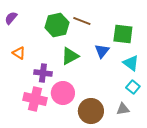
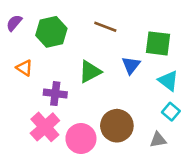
green hexagon: (57, 25) -> (51, 32), moved
pink circle: (63, 93) -> (81, 139), moved
pink cross: (35, 99) -> (45, 127), turned 35
brown circle: (91, 111) -> (117, 126), moved

